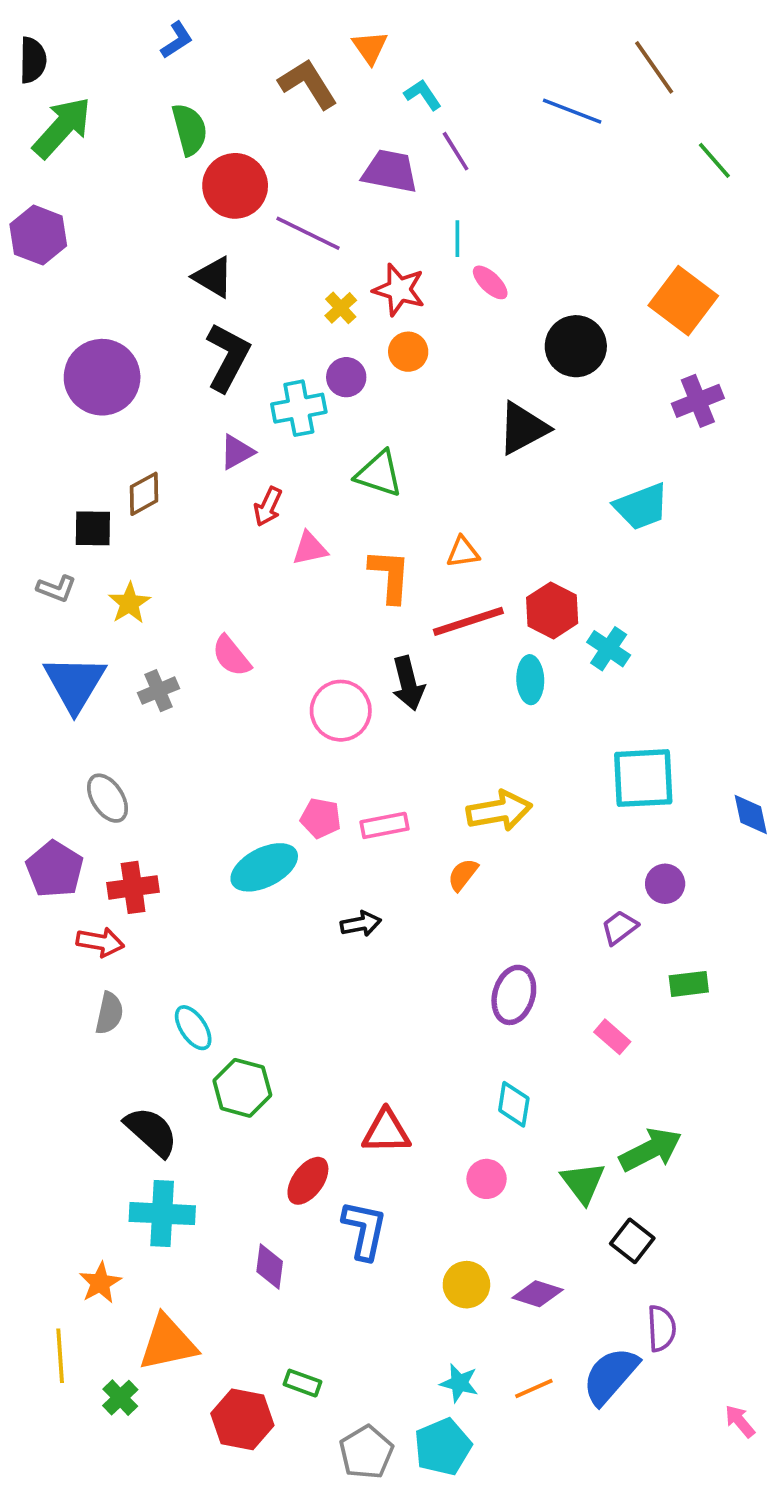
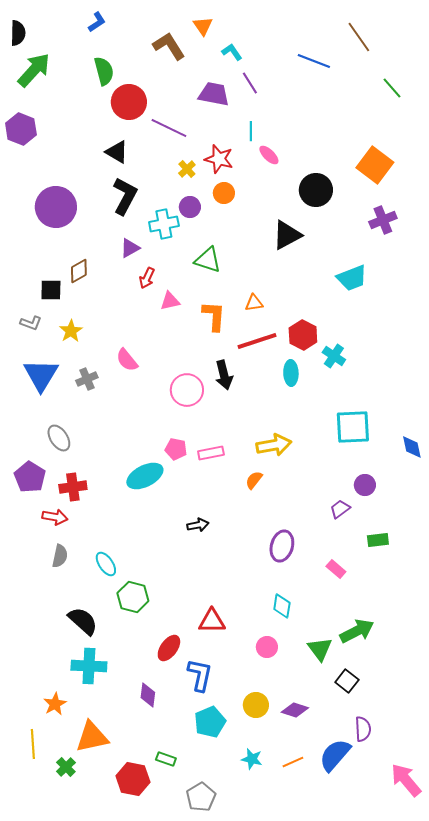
black arrow: (361, 924) -> (198, 525), moved
pink arrow: (740, 1421) -> (406, 780), size x1.8
cyan pentagon: (443, 1447) -> (210, 722), moved

